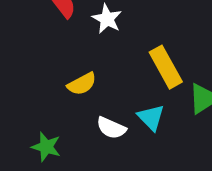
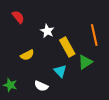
white star: (107, 19) -> (47, 31), moved
white semicircle: (111, 128) -> (41, 86), moved

